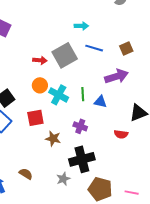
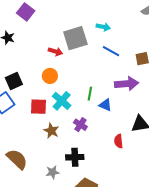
gray square: (65, 55) -> (75, 38), moved
cyan cross: (59, 95) -> (62, 101), moved
red semicircle: (121, 134) -> (119, 141), turned 64
black cross: (82, 159) -> (75, 157), size x0.7
brown semicircle: (26, 174) -> (17, 159), size x1.6

